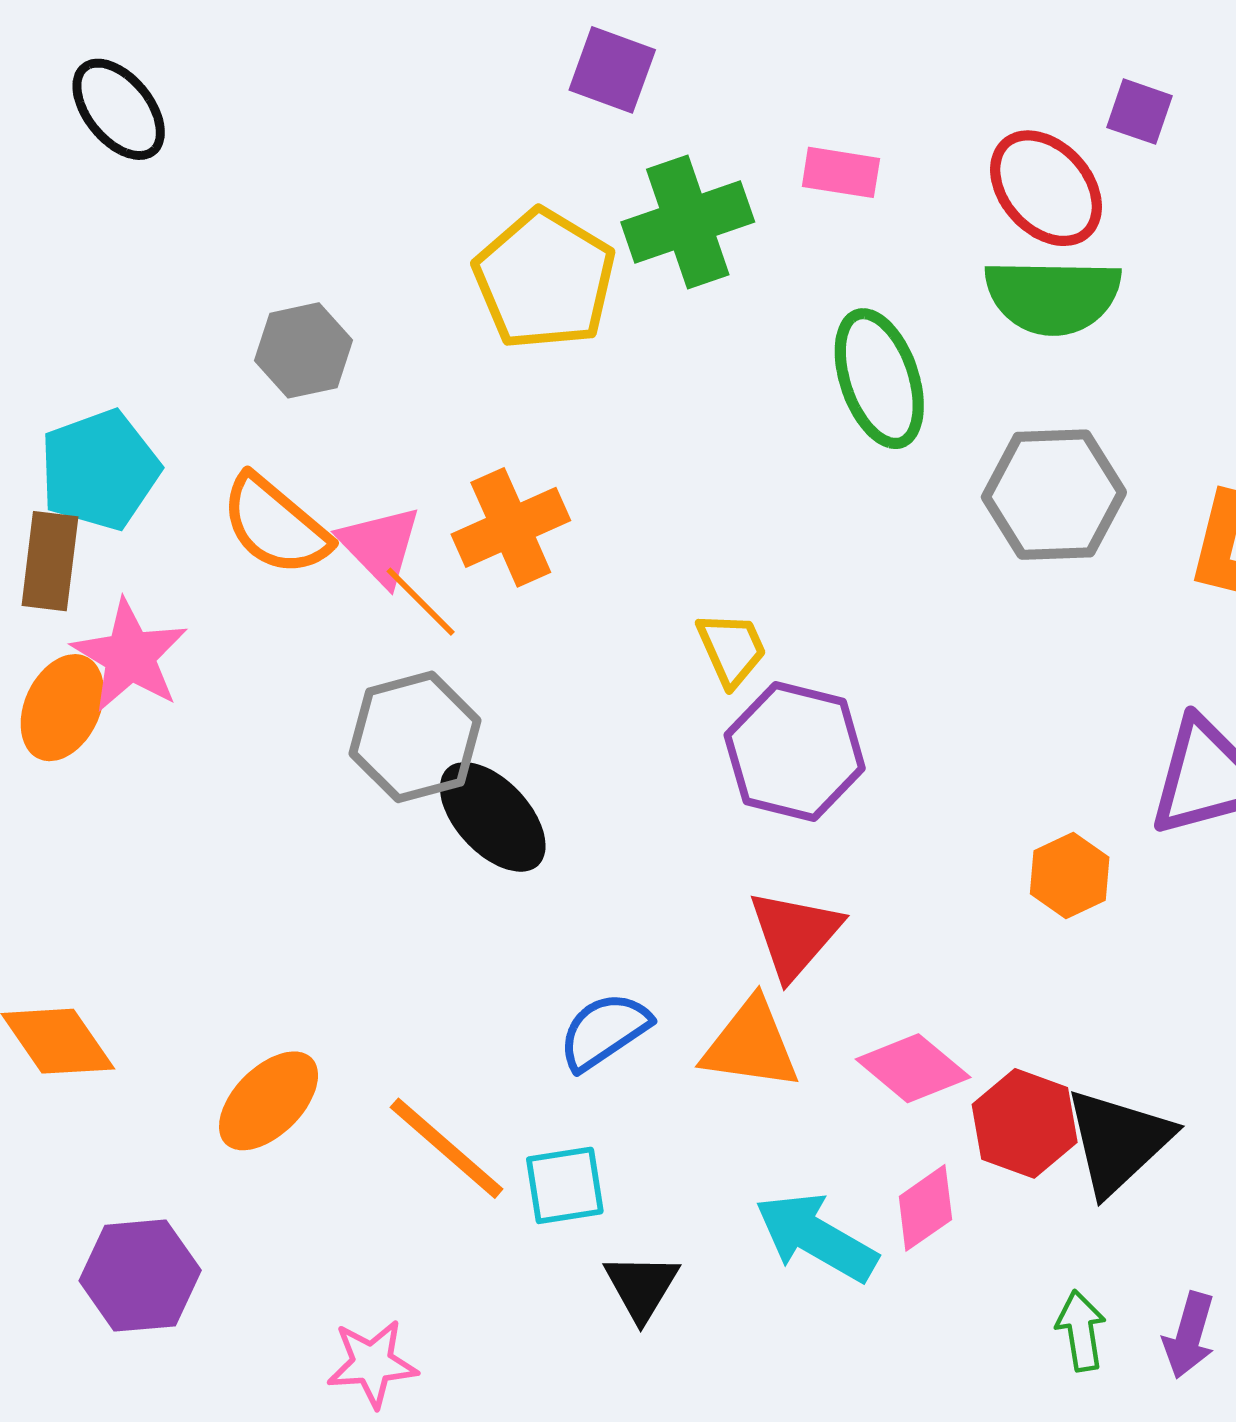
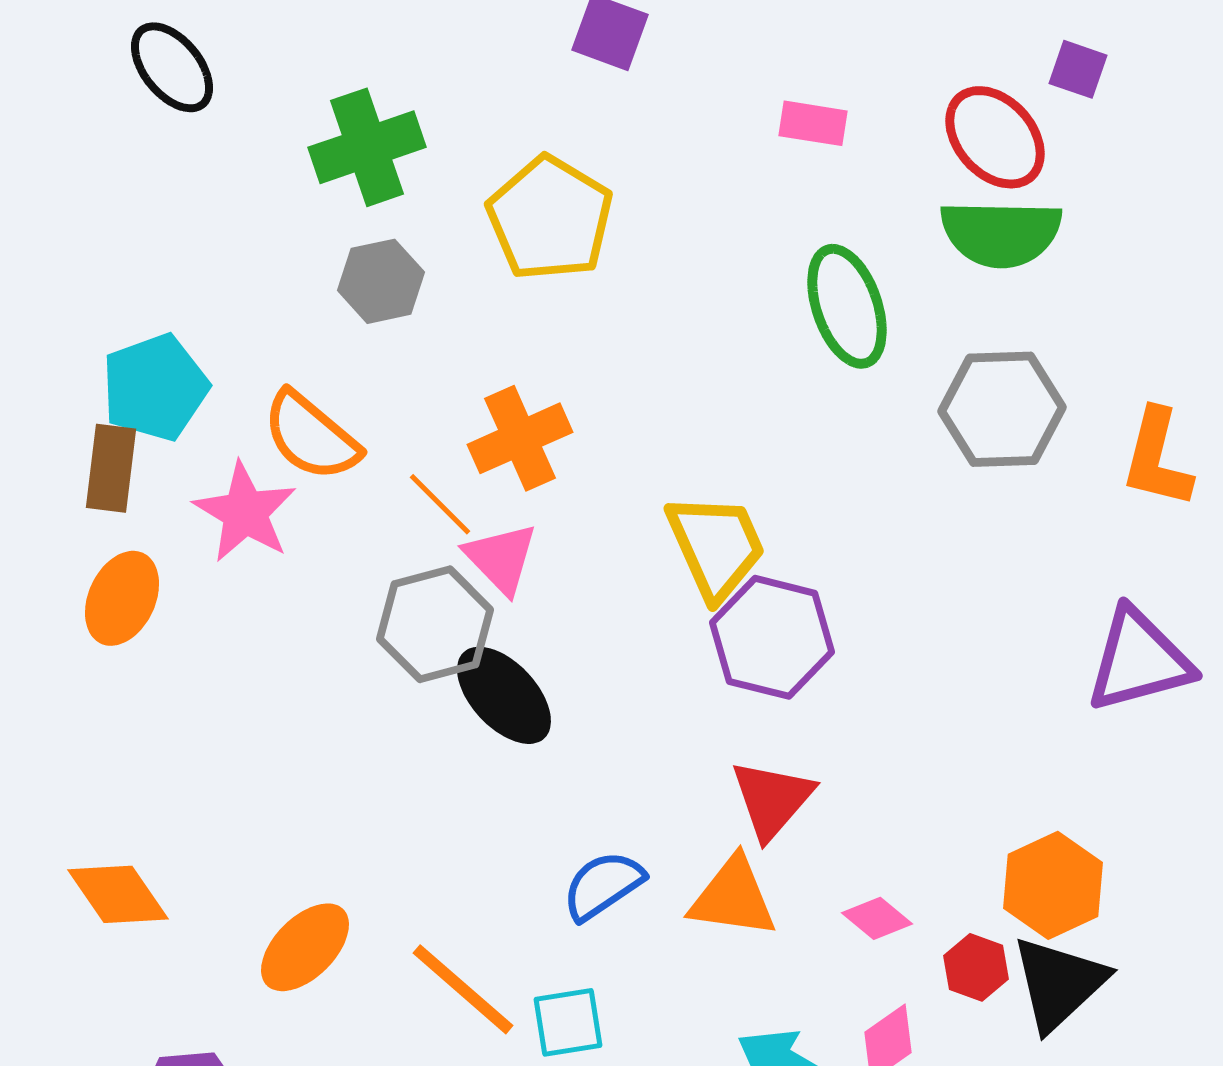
green cross: (688, 222) -> (367, 147), moved
gray hexagon: (303, 350) -> (381, 281), moved
pink triangle: (380, 545) -> (501, 558), moved
yellow trapezoid: (732, 649) -> (716, 546), size x1.6
pink star: (130, 656) -> (245, 512), moved
orange hexagon: (1070, 876) -> (1053, 885), moved, size x1.4
pink diamond: (913, 1068) -> (877, 918), size x0.7
red hexagon: (1025, 1123) -> (976, 967), size x0.7

